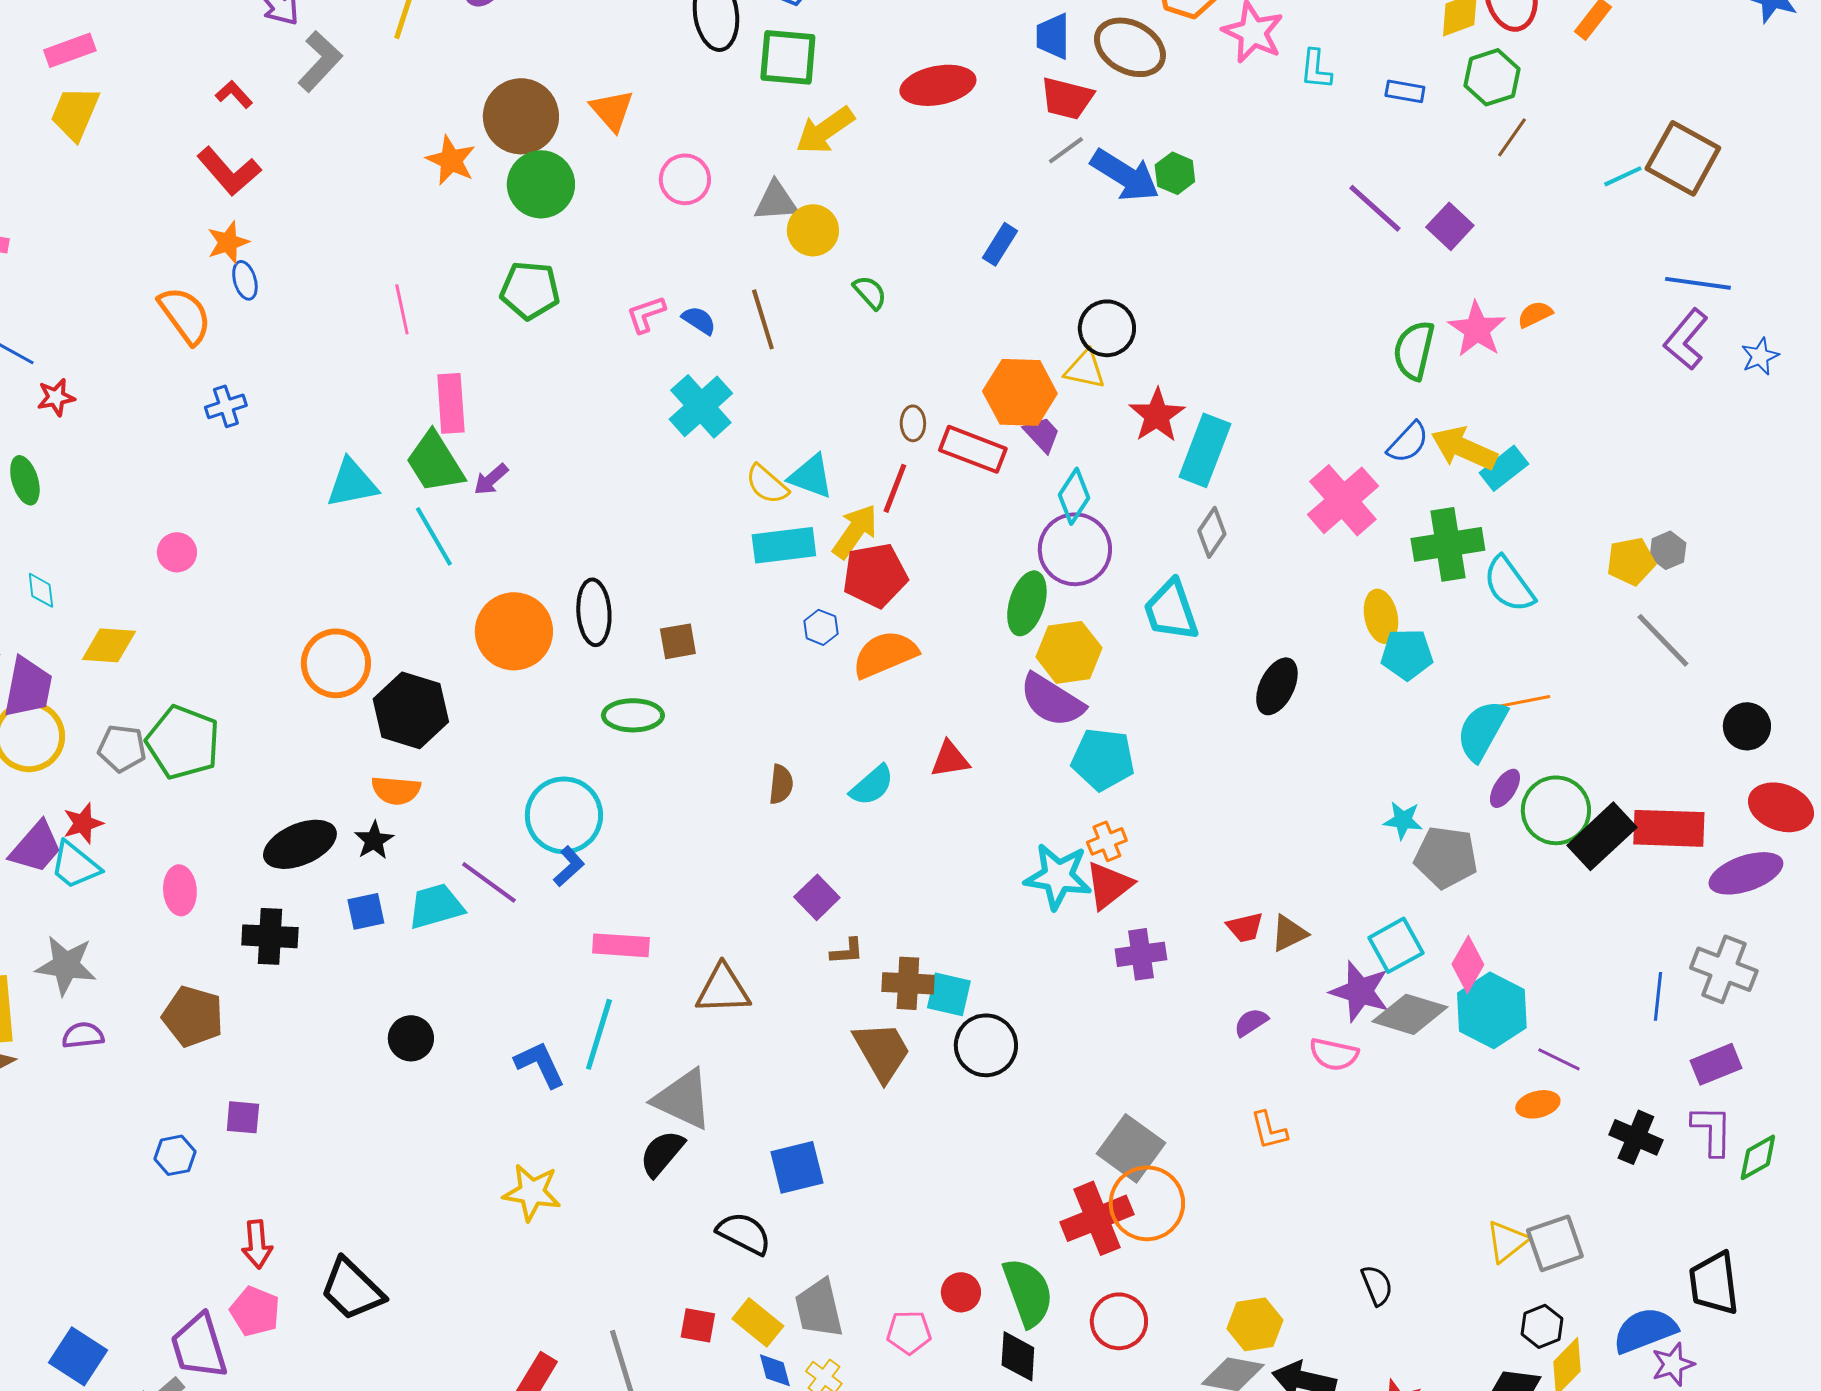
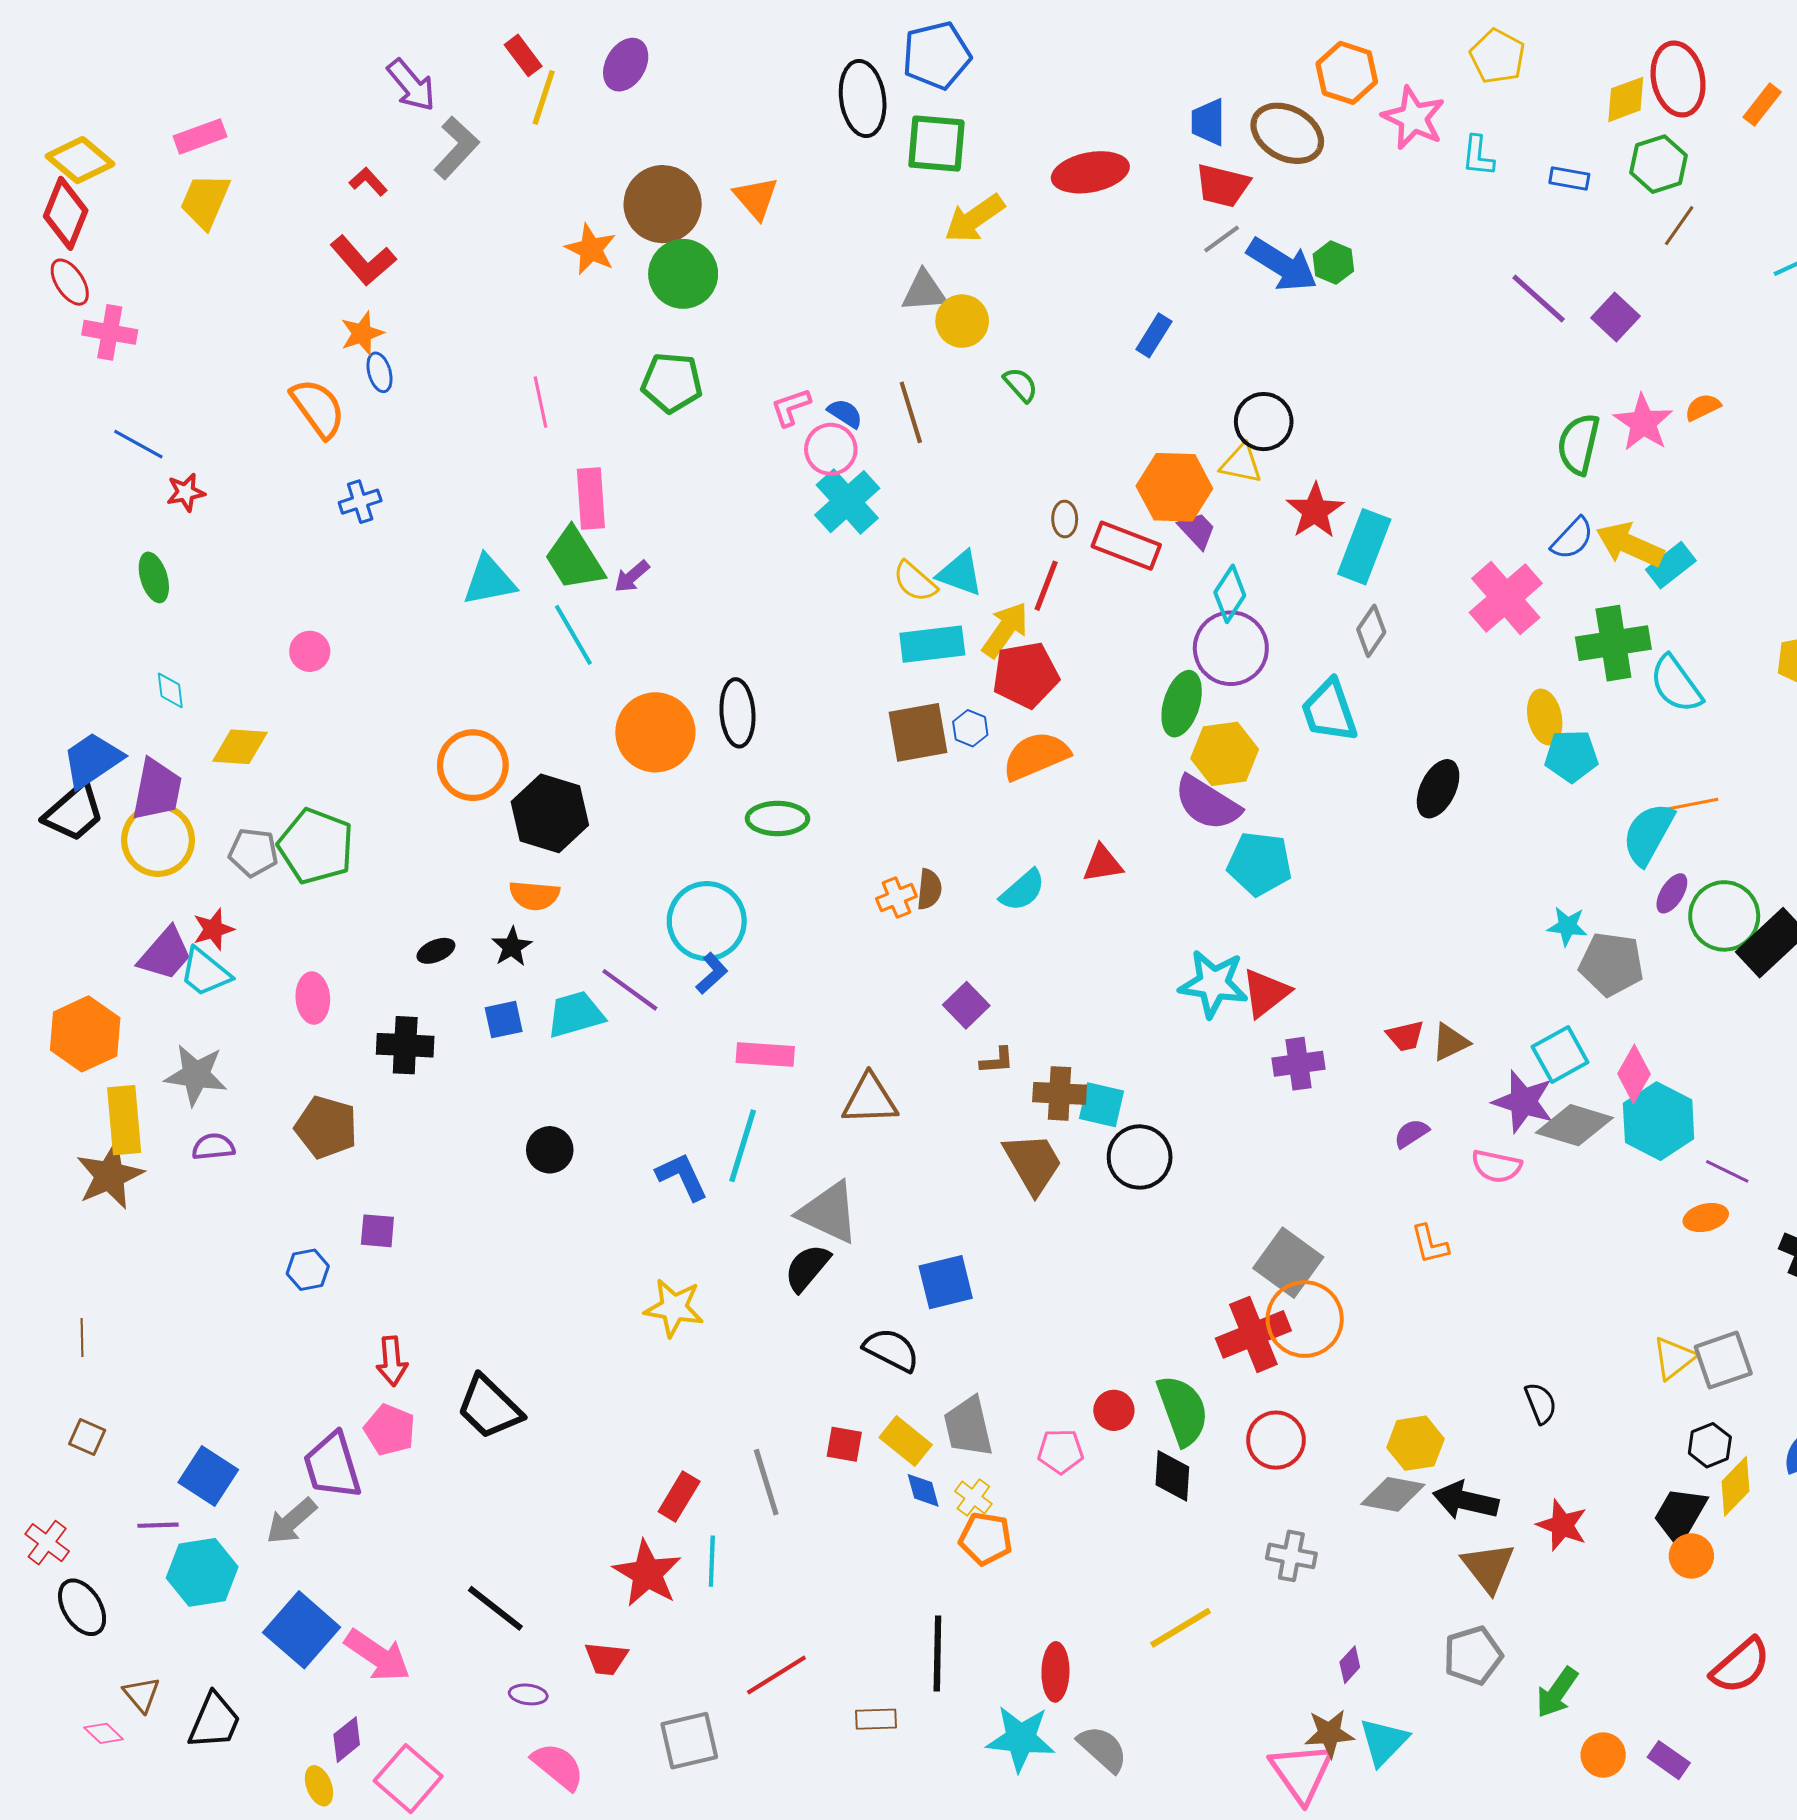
pink circle: (685, 179) -> (831, 449), moved
brown square: (678, 641) -> (918, 732), moved, size x1.6
orange cross: (1107, 841) -> (896, 897), moved
black ellipse: (300, 844) -> (436, 951), size x0.5

